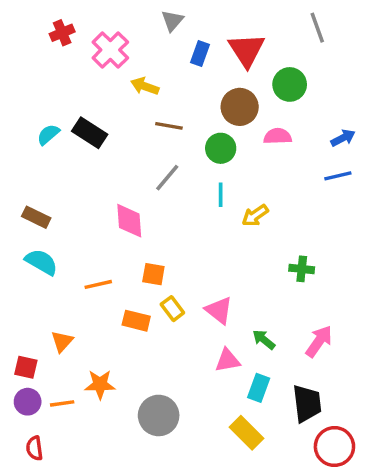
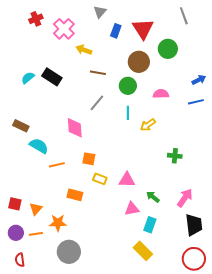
pink semicircle: (278, 136) -> (161, 94), moved
cyan semicircle: (41, 262) -> (39, 146), moved
yellow rectangle: (172, 309) -> (100, 179), turned -32
pink triangle: (219, 310) -> (127, 180), turned -36
orange rectangle: (136, 321) -> (75, 195), moved
orange triangle: (62, 341) -> (36, 209), moved
red square: (26, 367) -> (15, 204), moved
black trapezoid: (307, 403) -> (194, 225), moved
gray circle: (159, 415) -> (69, 252), moved

